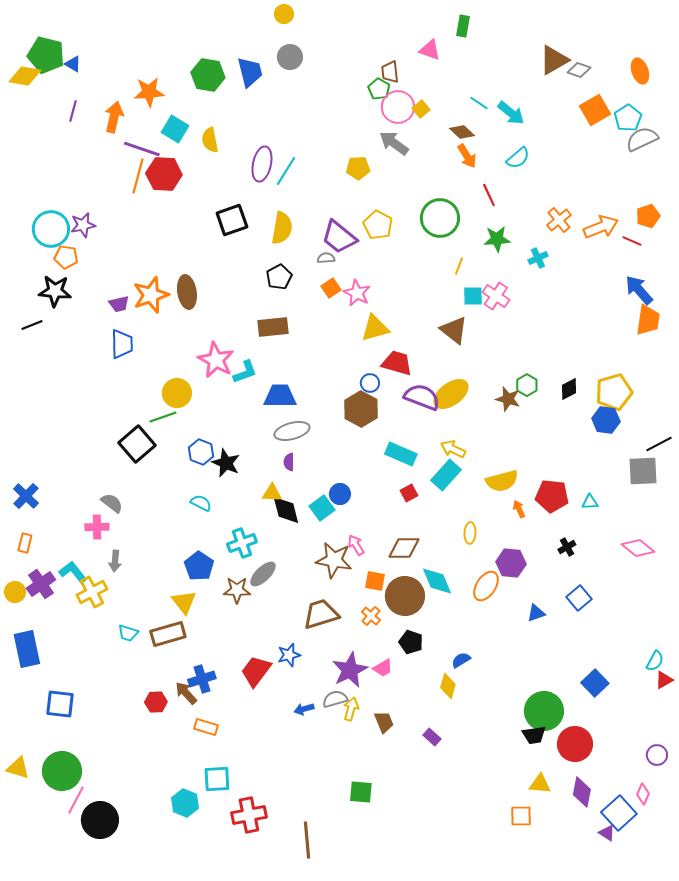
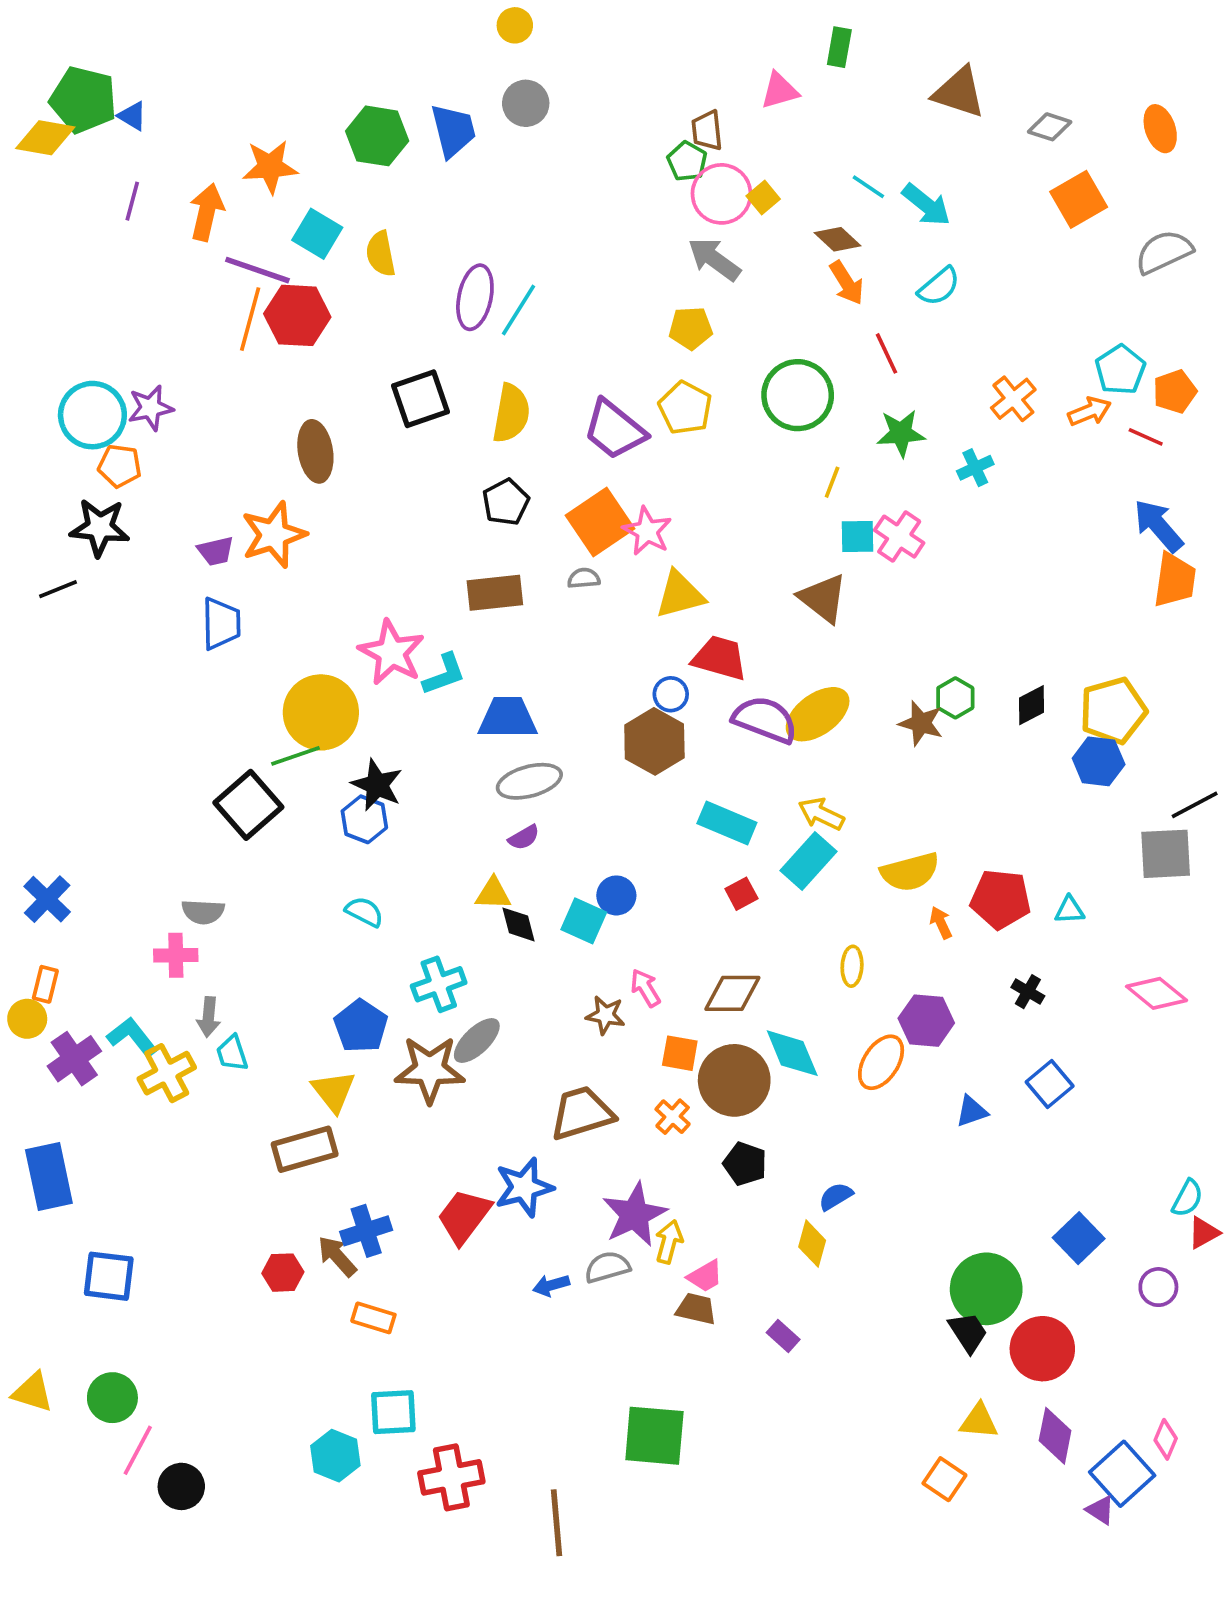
pink triangle: (430, 50) -> (780, 91), turned -35
brown triangle: (554, 60) -> (959, 92), moved, turned 48
cyan pentagon: (628, 118) -> (1120, 370), moved
yellow pentagon: (358, 168) -> (691, 328), moved
orange arrow: (601, 227) -> (1089, 411), size x0.7
gray semicircle: (326, 258) -> (584, 578), moved
orange square: (331, 288) -> (600, 522), size x1.8
brown ellipse: (187, 292) -> (315, 451), moved
yellow circle: (177, 393) -> (321, 712), size x1.4
purple semicircle: (289, 462) -> (524, 837), turned -120
black star: (226, 463) -> (377, 785), moved
gray semicircle: (112, 503) -> (203, 912), turned 145
cyan square: (322, 508) -> (584, 921), turned -30
black diamond: (286, 510) -> (518, 924), size x0.7
black cross: (567, 547) -> (1028, 992), turned -30
brown star: (334, 560) -> (605, 1015), size x0.6
brown star: (237, 590) -> (430, 1070), size x1.4
yellow circle: (15, 592) -> (27, 1019), moved
cyan trapezoid: (128, 633) -> (232, 1053), moved, turned 55
blue star: (289, 655) -> (524, 1187), size x1.4
pink trapezoid: (383, 668) -> (705, 1276), moved
yellow arrow: (351, 709) -> (669, 1242), moved
brown trapezoid: (384, 722) -> (696, 1309), turned -55
black trapezoid: (534, 735) -> (968, 1332), turned -115
purple circle: (657, 755) -> (1158, 1287), moved
green circle: (62, 771) -> (112, 1398), size x0.7
green square: (361, 792) -> (654, 1436), size x1.5
orange square: (521, 816) -> (944, 1479), turned 35
black circle: (100, 820) -> (181, 1486), size x0.7

